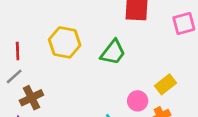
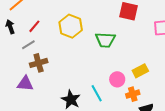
red line: (18, 51) -> (34, 26), turned 32
green trapezoid: (113, 52) -> (105, 40), turned 45

